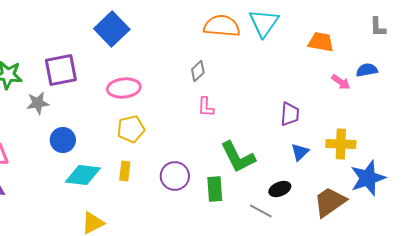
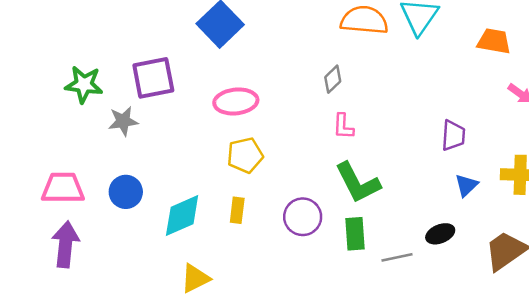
blue circle: (63, 140) -> (126, 192), moved
green L-shape: (238, 157) -> (358, 183), moved
cyan diamond: (83, 175) -> (182, 215), turned -30
gray line: (261, 211) -> (397, 257), moved, turned -40

